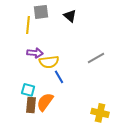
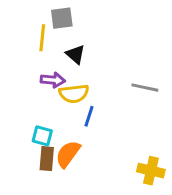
black triangle: (70, 16) -> (75, 54), moved
gray line: (96, 58) -> (145, 88), turned 42
blue line: (59, 77) -> (89, 116), turned 48

